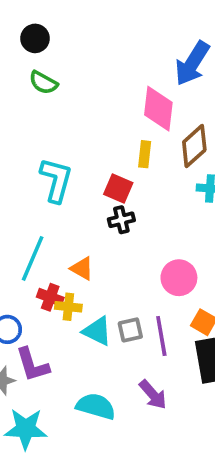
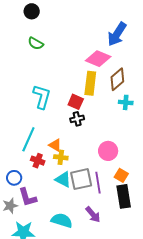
black circle: (35, 38) -> (32, 11), moved
pink diamond: (158, 109) -> (98, 59), turned -75
yellow rectangle: (145, 154) -> (90, 83), size x1.6
yellow cross: (68, 307) -> (61, 157), moved
gray square: (130, 330) -> (81, 179), size x1.6

